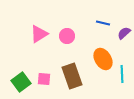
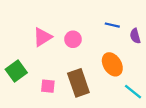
purple semicircle: (124, 33) -> (135, 36), turned -64
cyan line: (122, 74) -> (133, 92), moved, turned -48
green square: (21, 82) -> (16, 71), moved

